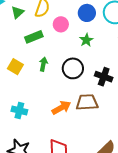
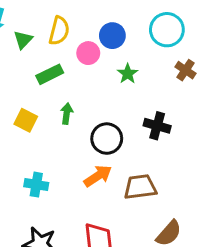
blue circle: (87, 13) -> (112, 36), moved
black circle: (73, 68) -> (107, 139), moved
brown trapezoid: (87, 102) -> (140, 187), moved

